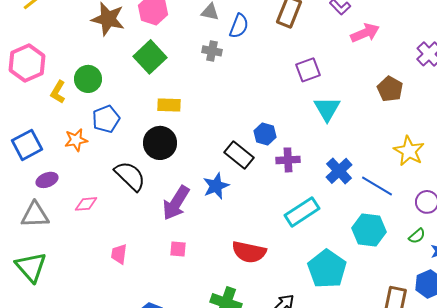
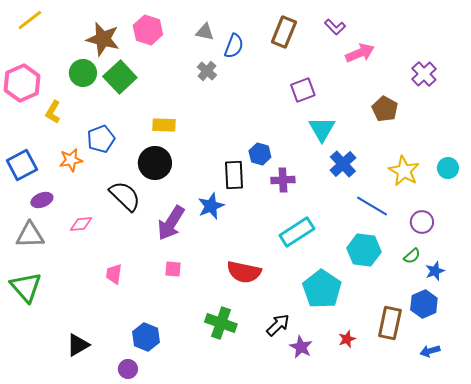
gray cross: (212, 51) -> (207, 71), turned 30
green square: (150, 57) -> (120, 77), moved
green circle: (88, 79) -> (83, 73), moved
black rectangle: (239, 155) -> (234, 175), turned 48
blue cross: (339, 171) -> (343, 164), moved

